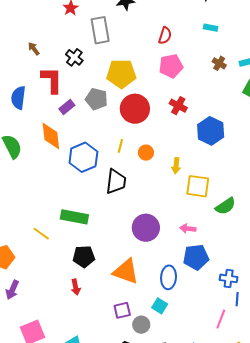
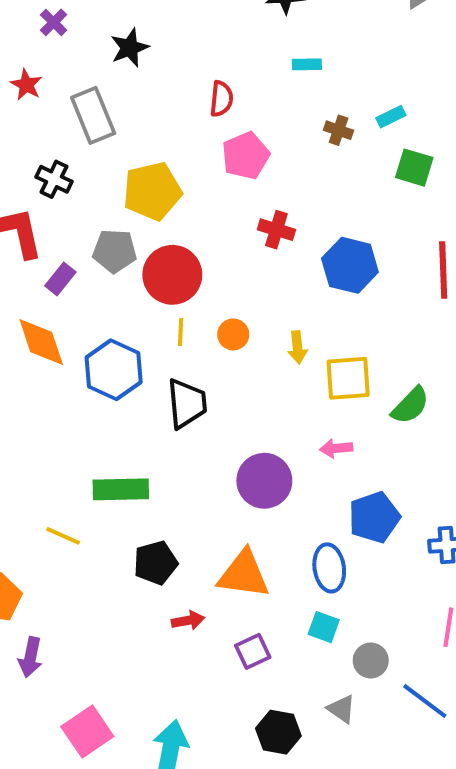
red circle: (135, 109) -> (172, 275), moved
pink arrow: (188, 229) -> (336, 448), moved
red arrow: (76, 287) -> (188, 620), moved, turned -77
gray circle: (141, 325) -> (371, 661), moved

